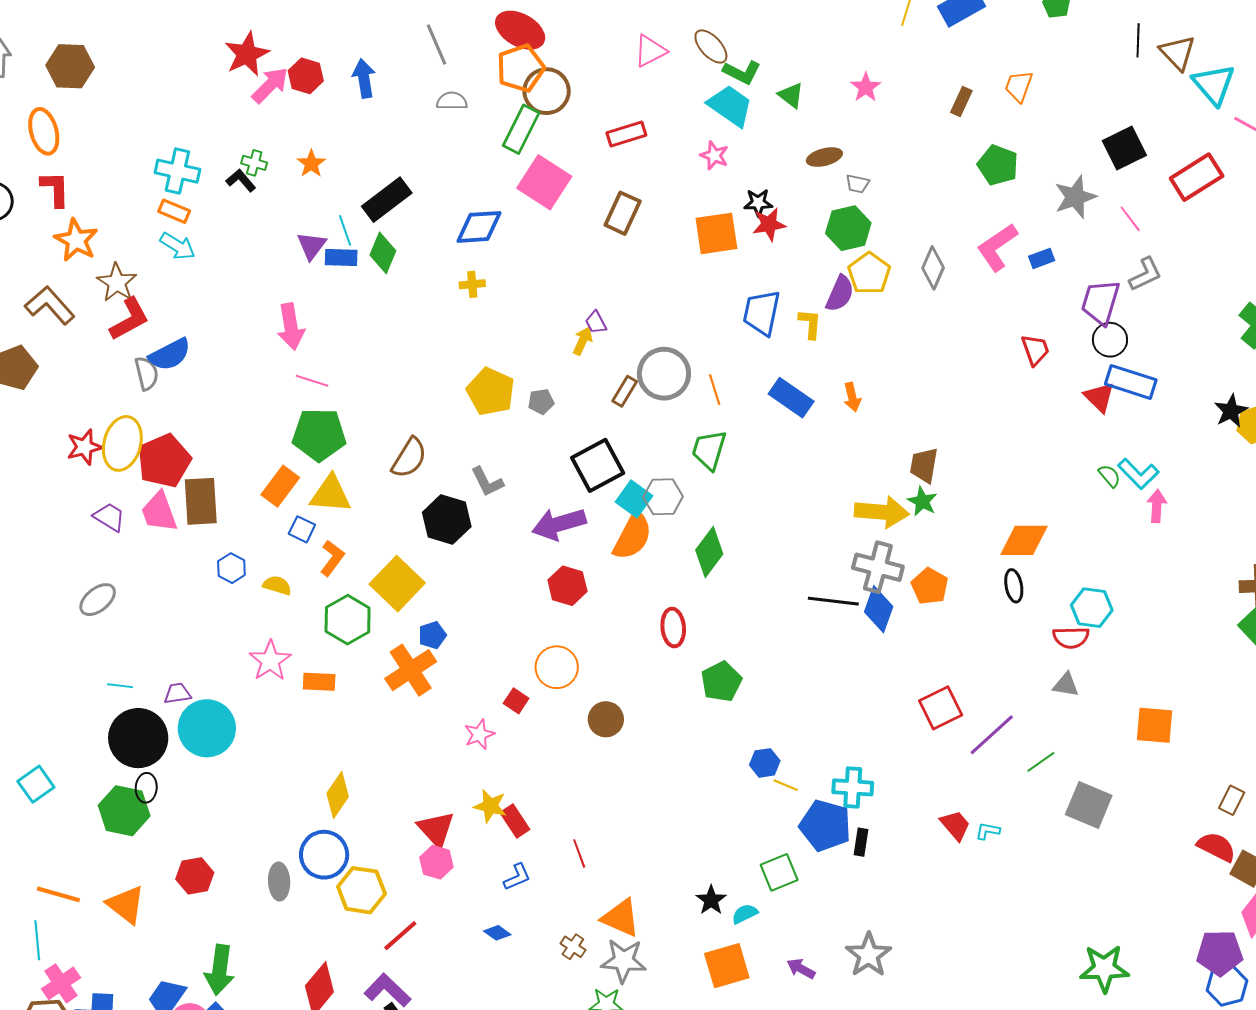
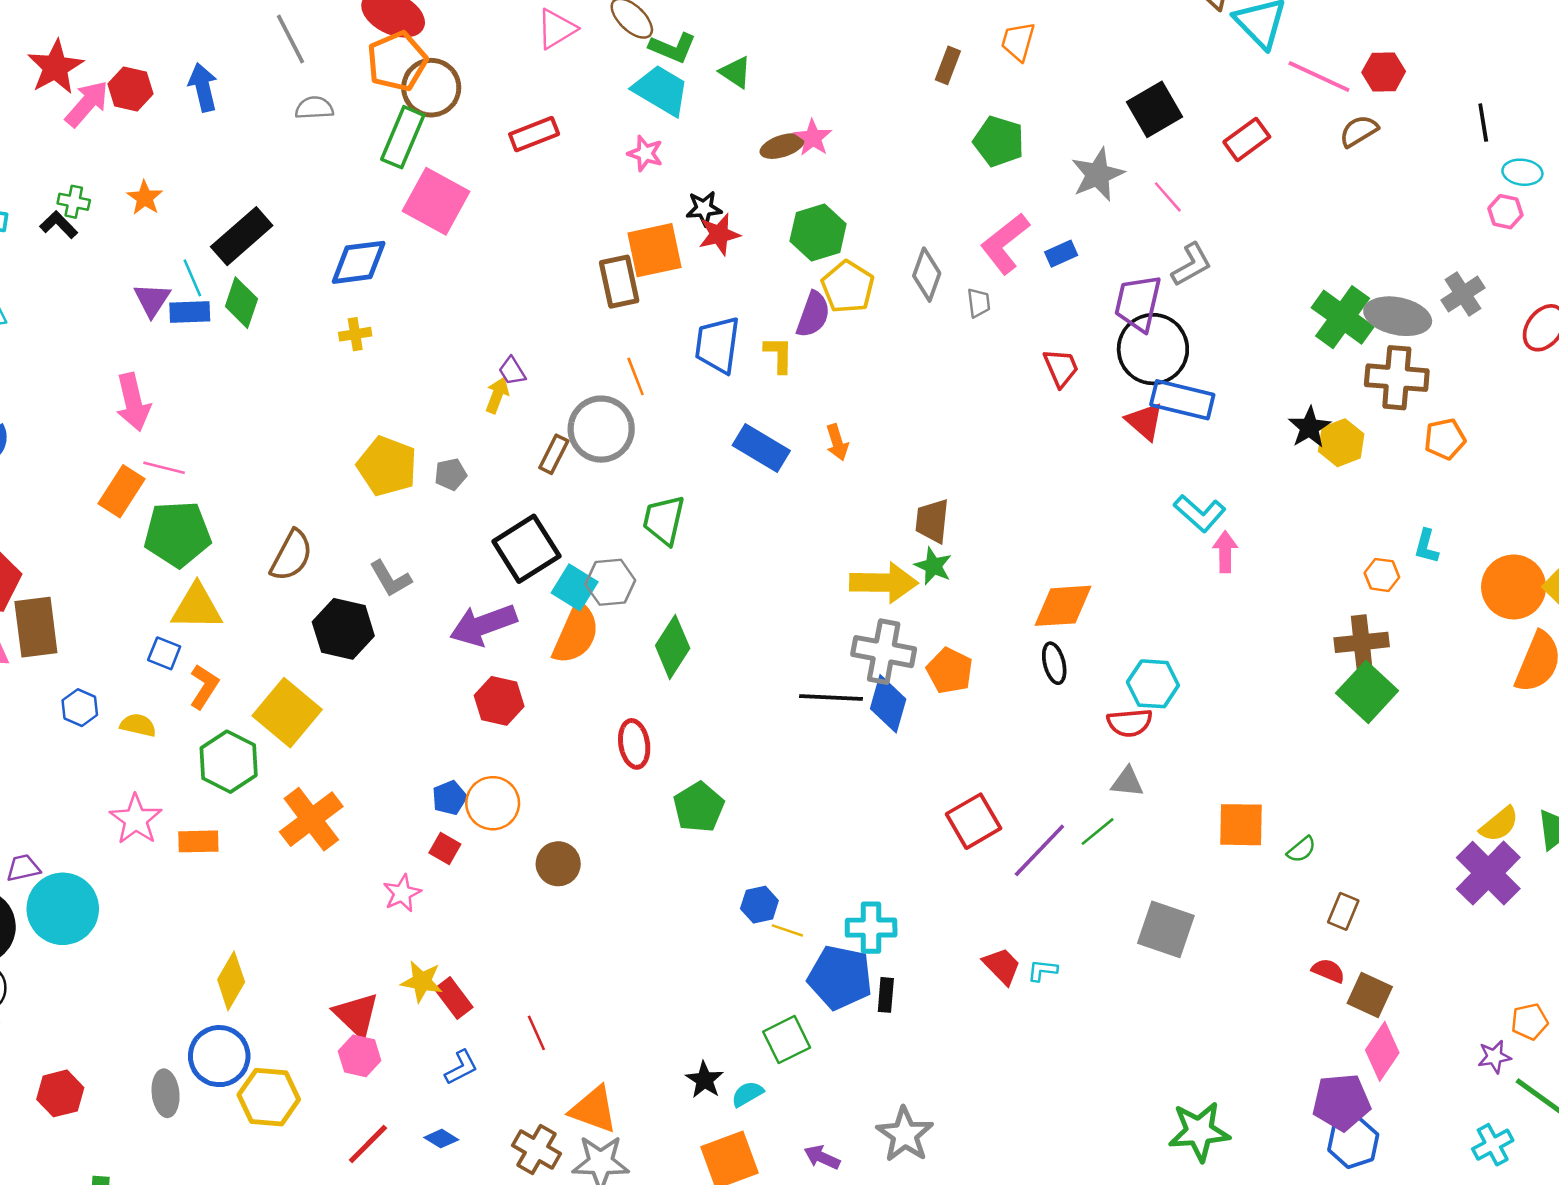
pink star: (866, 87) -> (813, 138), moved
red rectangle: (1197, 177) -> (1247, 139), size x0.7
gray trapezoid: (858, 184) -> (979, 303), moved, turned -105
brown rectangle: (623, 213) -> (619, 282), moved, turned -33
black circle: (1110, 340) -> (1153, 349), size x1.6
orange line: (715, 390) -> (636, 376), moved
green semicircle: (1109, 476) -> (1301, 849), moved, turned 95
orange rectangle: (280, 486) -> (121, 491), moved
blue pentagon: (432, 635) -> (449, 798), moved
green line: (1041, 762) -> (1098, 832), moved
red semicircle: (1216, 847) -> (1328, 971), size x0.7
red line: (400, 936) -> (368, 1144), moved
brown cross: (573, 947) -> (537, 1149), size x1.5

